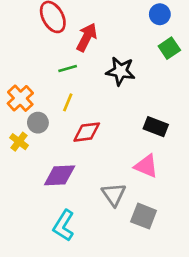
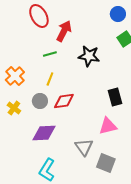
gray circle: (38, 123) -> (40, 101), moved
black rectangle: (156, 127) -> (115, 97), turned 54
pink triangle: (146, 166) -> (108, 126), turned -36

